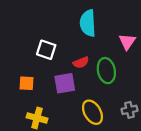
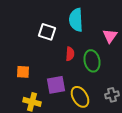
white square: (46, 50) -> (47, 32), moved
red semicircle: (81, 62) -> (70, 54), turned -64
purple square: (65, 83) -> (56, 85), moved

